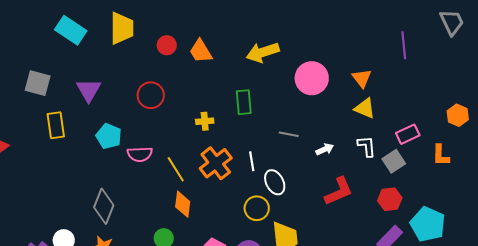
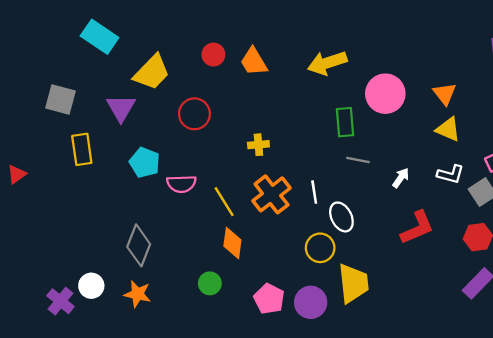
yellow trapezoid: (122, 28) -> (152, 72), moved, turned 44
green rectangle: (244, 102) -> (345, 122), moved
white L-shape: (367, 146) -> (451, 174), turned 110
white arrow: (325, 149) -> (401, 178), turned -30

